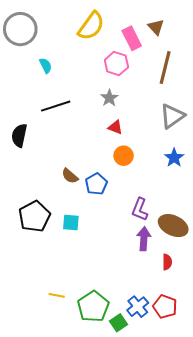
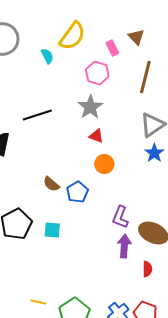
pink rectangle: (132, 38) -> (112, 48), size x0.7
cyan semicircle: (46, 66) -> (47, 56), moved
gray star: (109, 98) -> (90, 107), size x1.4
blue star: (174, 158) -> (154, 153), moved

